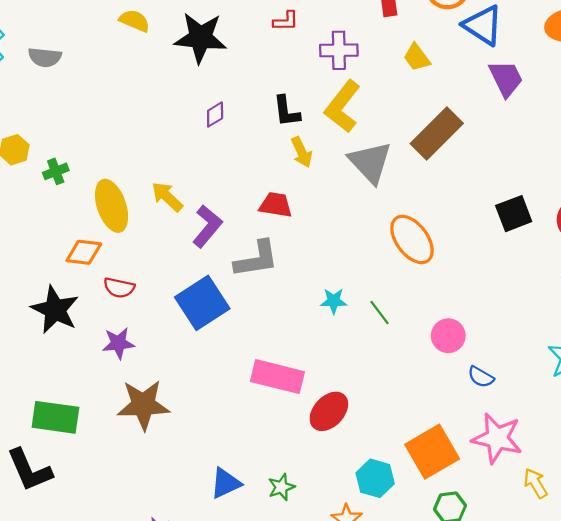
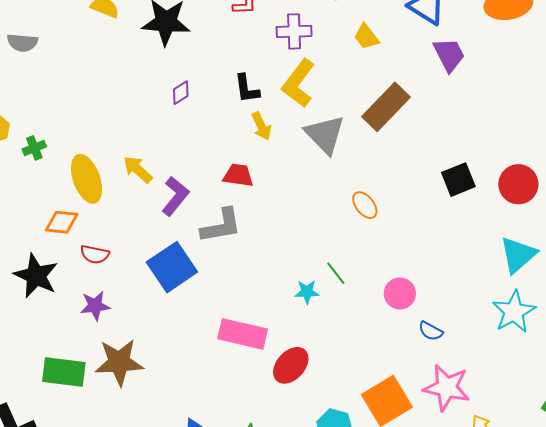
orange ellipse: (412, 239) -> (365, 205), size x0.6
cyan star: (334, 301) -> (307, 292), moved
green rectangle: (55, 417) -> (64, 372), moved

